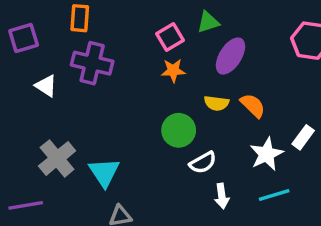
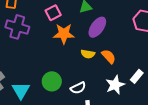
pink square: (170, 37) -> (53, 13), moved
orange star: (173, 70) -> (64, 34), size x1.5
green circle: (179, 130) -> (52, 81), moved

